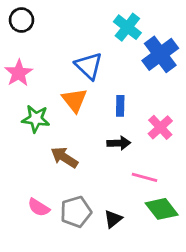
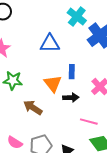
blue triangle: (89, 66) -> (50, 44), turned -45
orange triangle: (74, 100) -> (53, 84), moved

